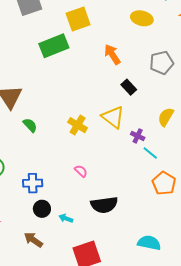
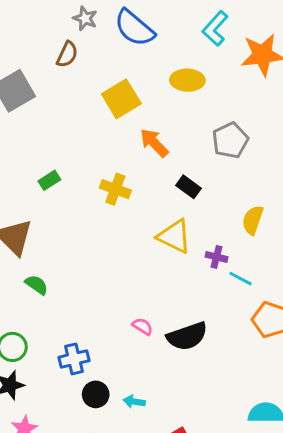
yellow square: (78, 19) -> (121, 99), moved
green rectangle: (54, 46) -> (49, 180), moved, size x0.5
green semicircle: (30, 125) -> (37, 285), moved
yellow cross: (78, 125) -> (115, 189), moved
black semicircle: (104, 205) -> (187, 336), moved

